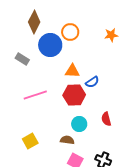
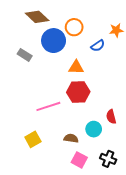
brown diamond: (34, 22) -> (37, 17), turned -75
blue semicircle: (92, 82) -> (98, 46), moved
pink line: (35, 95) -> (48, 106), moved
cyan circle: (79, 124) -> (94, 129), moved

